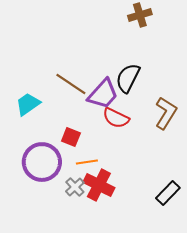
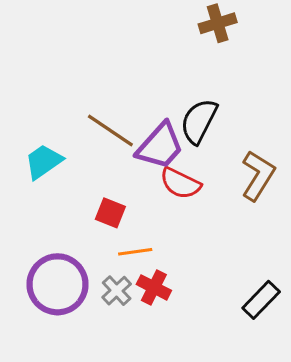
purple circle: (42, 162) -> (58, 284), moved
red cross: (99, 185) -> (154, 287), size x0.7

